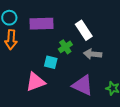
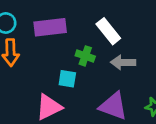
green cross: (65, 47) -> (85, 56), turned -32

